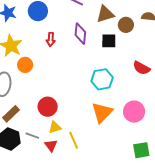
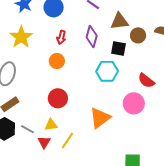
orange circle: (25, 65) -> (57, 61), moved
cyan hexagon: (102, 79) -> (107, 71), moved
red circle: (48, 107) -> (58, 98), moved
pink circle: (134, 112) -> (134, 103), moved
yellow line: (74, 140) -> (67, 141), turned 48

